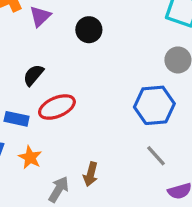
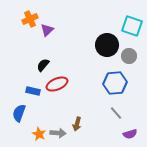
black circle: (89, 30) -> (107, 45), moved, size x1.5
orange star: (30, 157) -> (39, 134), moved
gray arrow: (59, 189) -> (58, 133), turned 63

